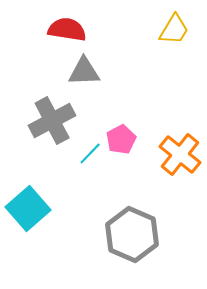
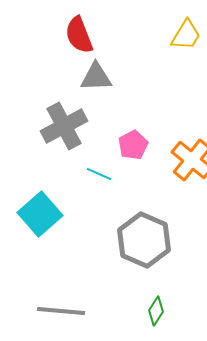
red semicircle: (67, 29) -> (79, 35), turned -120
cyan line: (90, 153) -> (99, 174), moved, turned 70

